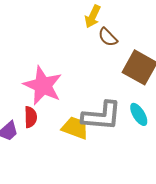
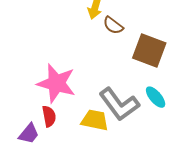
gray L-shape: (102, 116) -> (119, 104), turned 57

